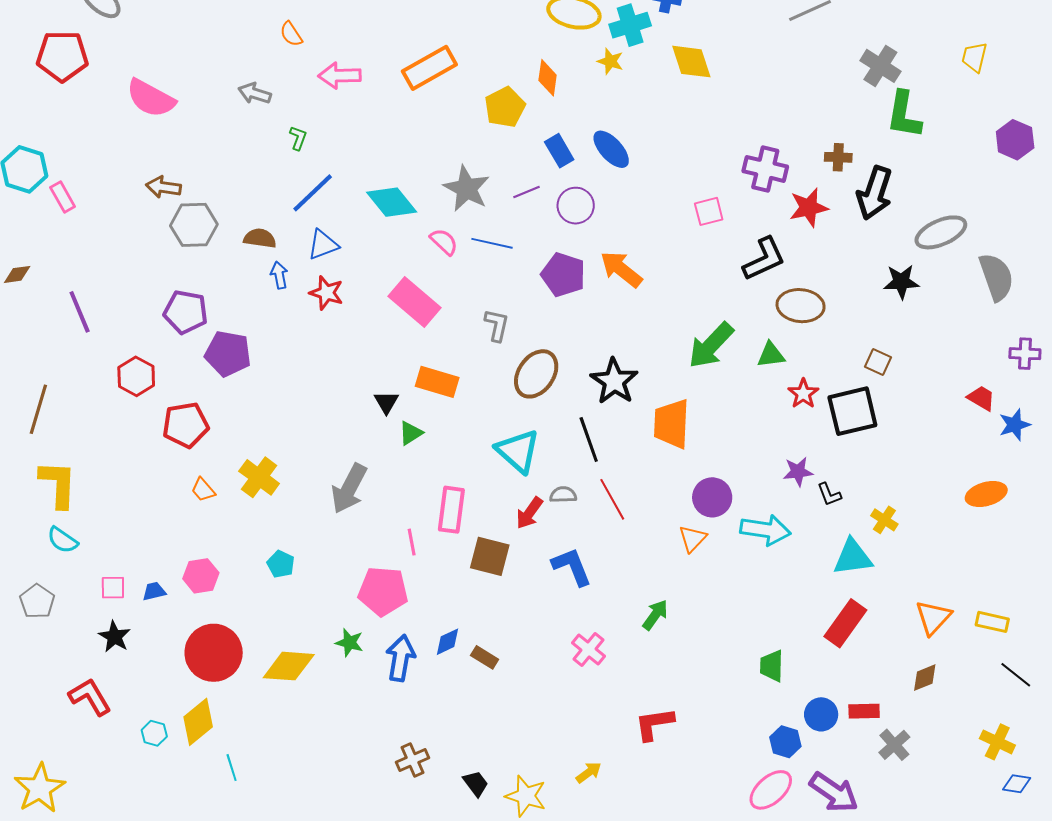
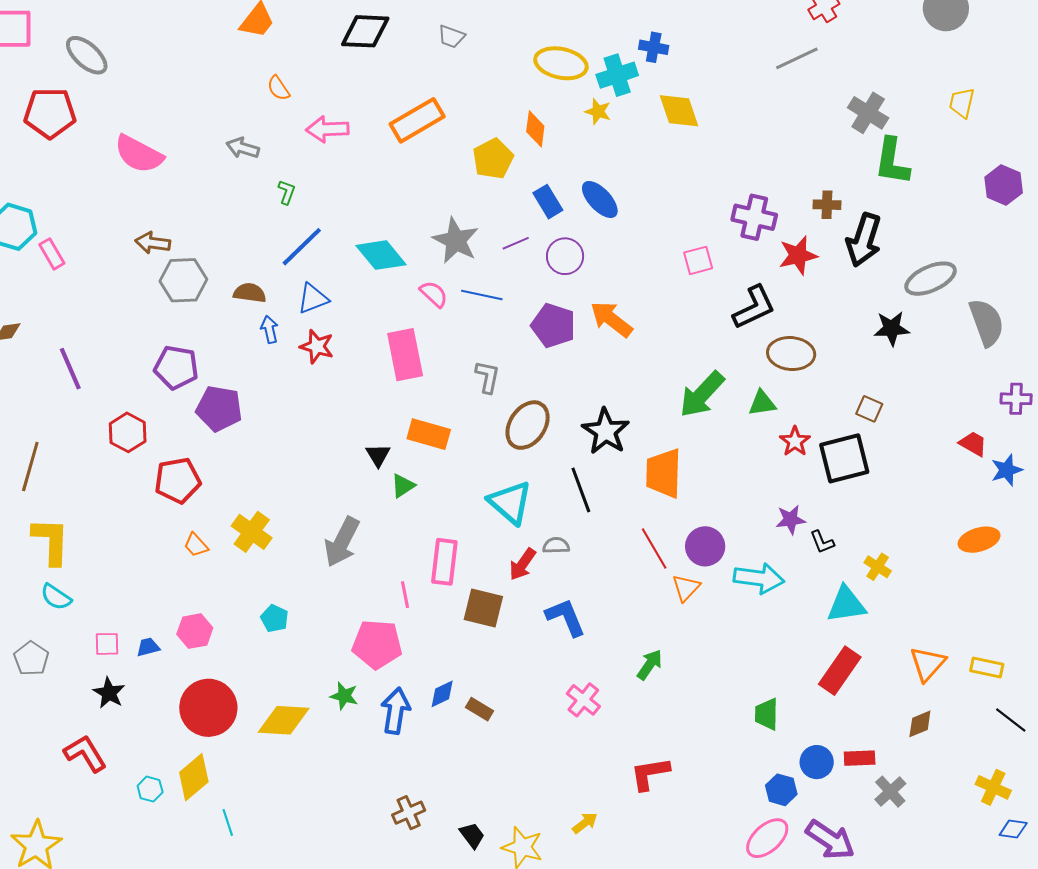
pink rectangle: (414, 302) -> (405, 355), turned 39
red line: (612, 499) -> (654, 548), moved

